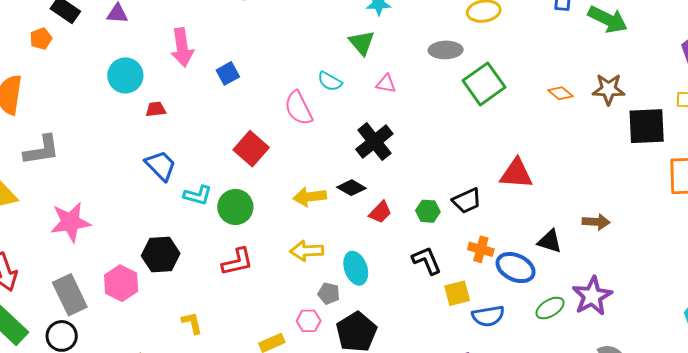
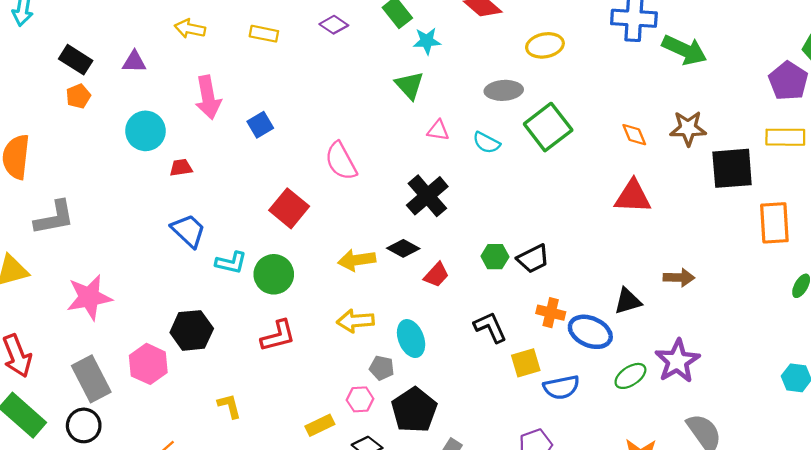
orange pentagon: (41, 39) -> (78, 96), moved
cyan semicircle: (330, 81) -> (486, 143), moved
orange diamond: (560, 93) -> (634, 135), turned 30
red triangle: (516, 174) -> (633, 197), moved
green hexagon: (428, 211) -> (495, 257), moved
black triangle: (550, 241) -> (628, 301), turned -32

